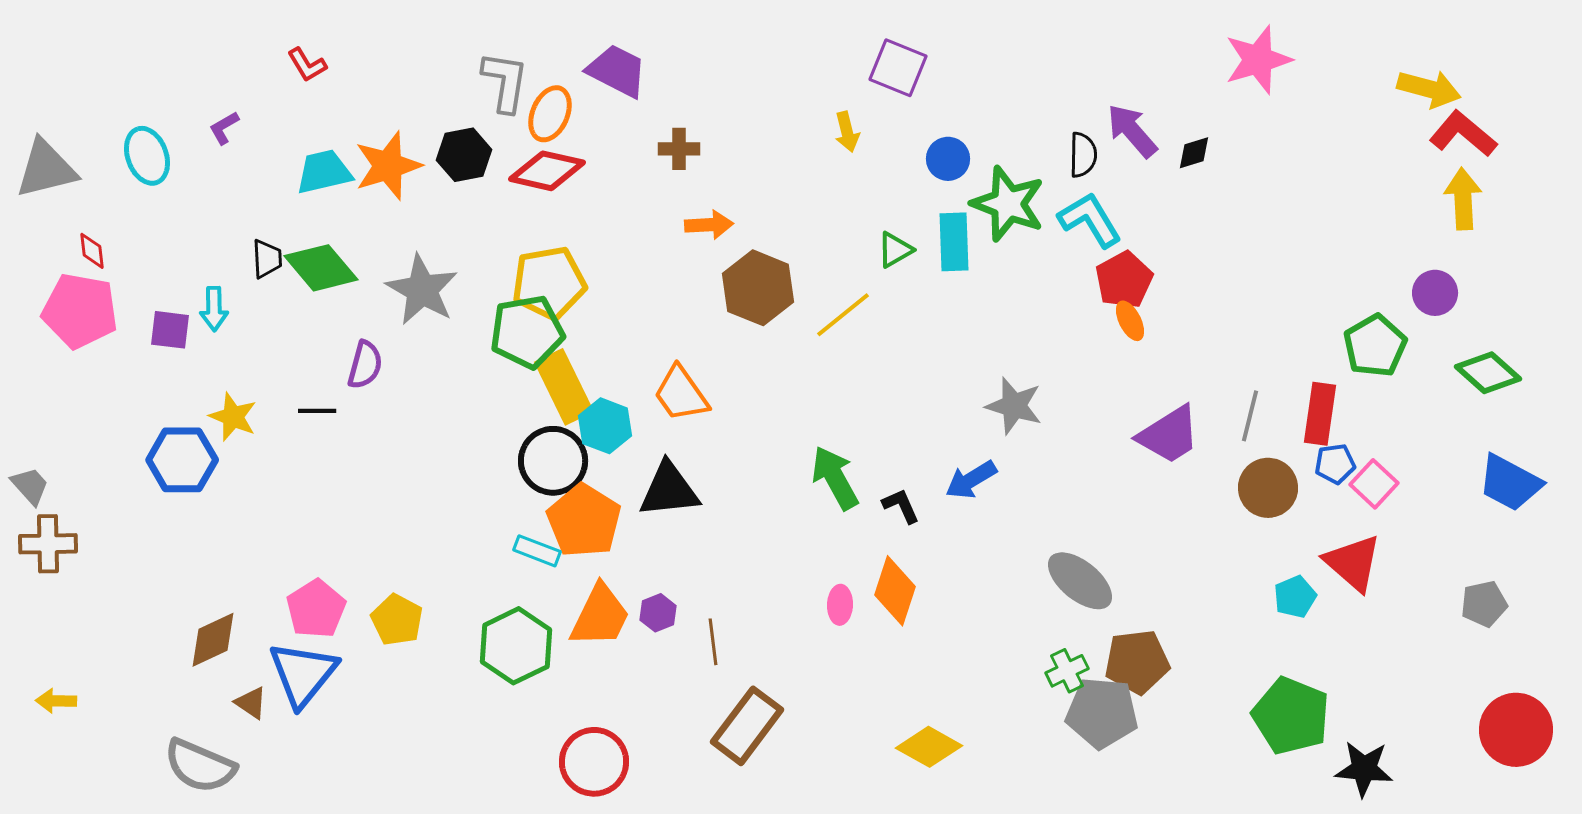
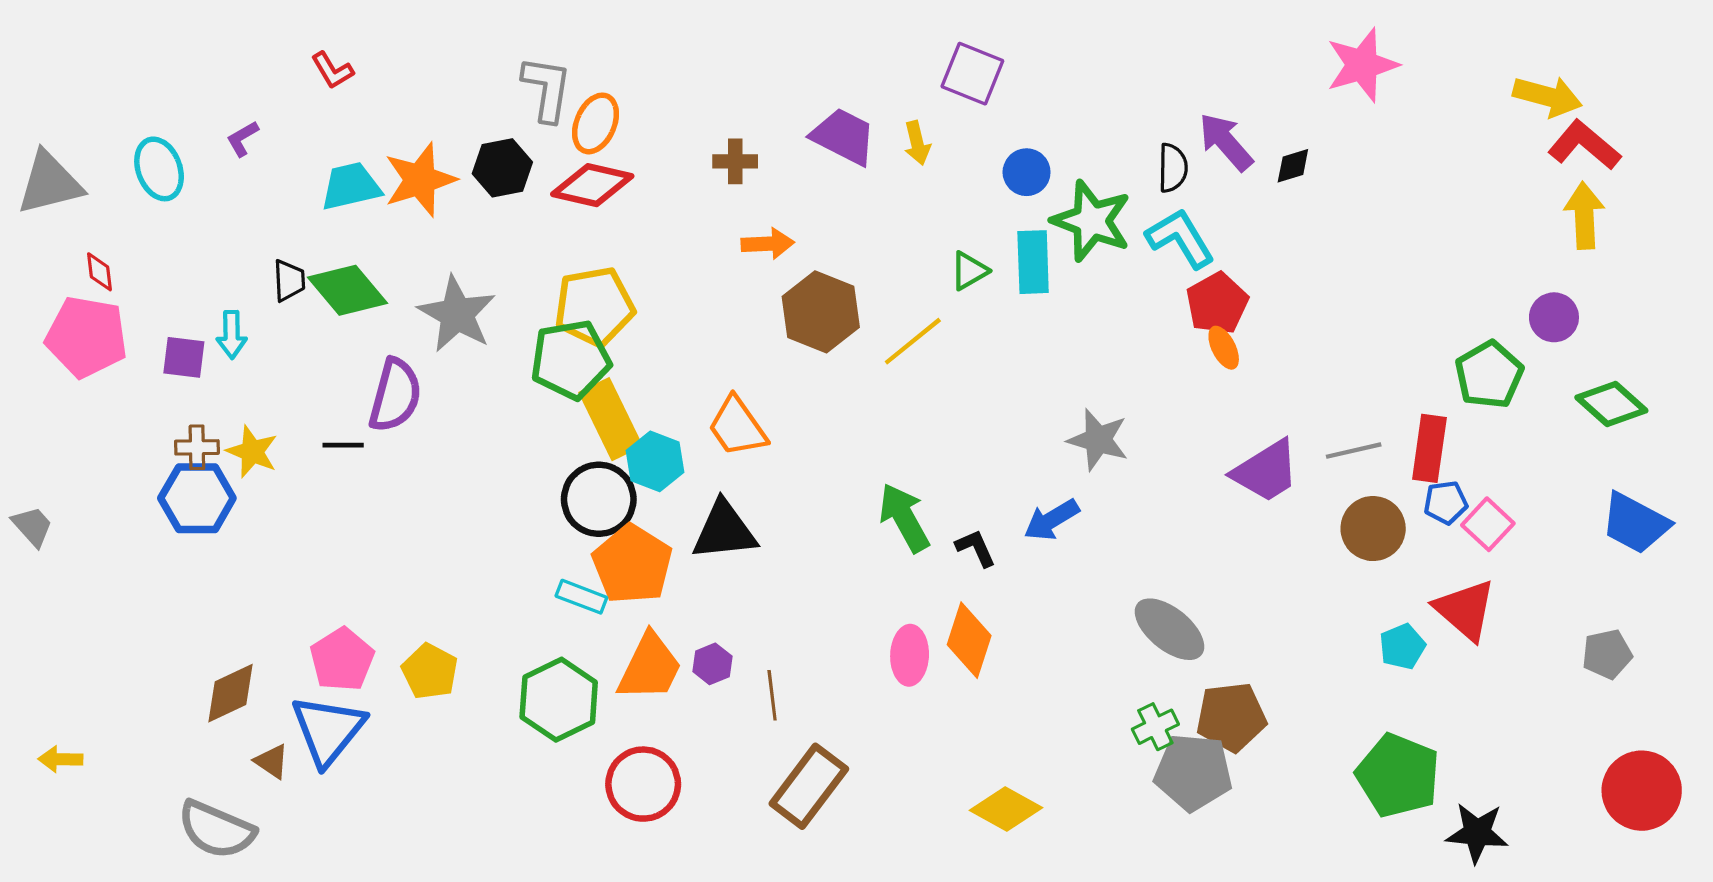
purple trapezoid: (617, 71) -> (844, 136), moved
purple semicircle: (365, 365) -> (395, 395), size x1.4
gray line: (1250, 416) -> (1354, 451), turned 63
brown cross: (48, 544) -> (197, 447), moved, size x0.7
pink ellipse: (840, 605) -> (910, 655), size x1.4
red circle: (594, 762) -> (643, 784), moved

